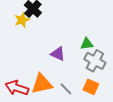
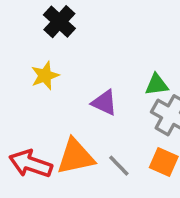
yellow star: (22, 20) -> (45, 76), moved

